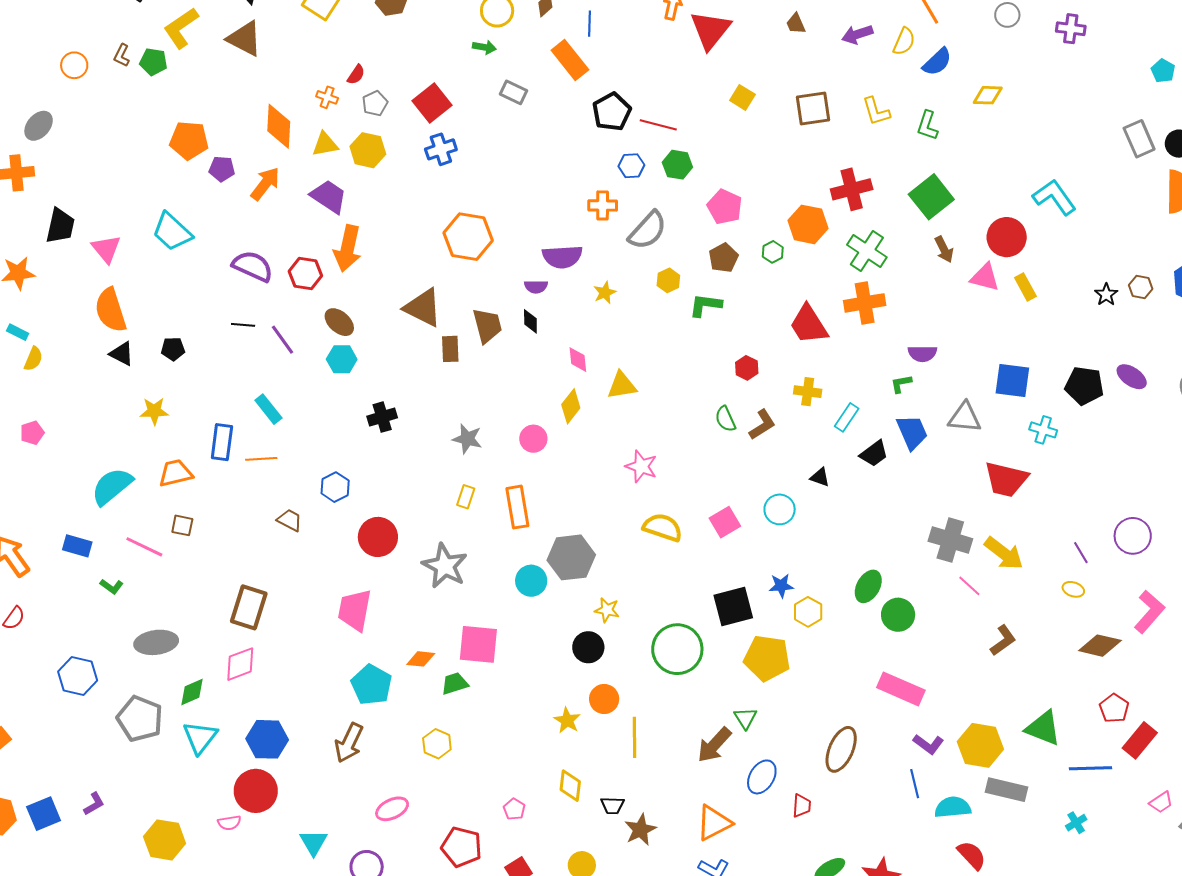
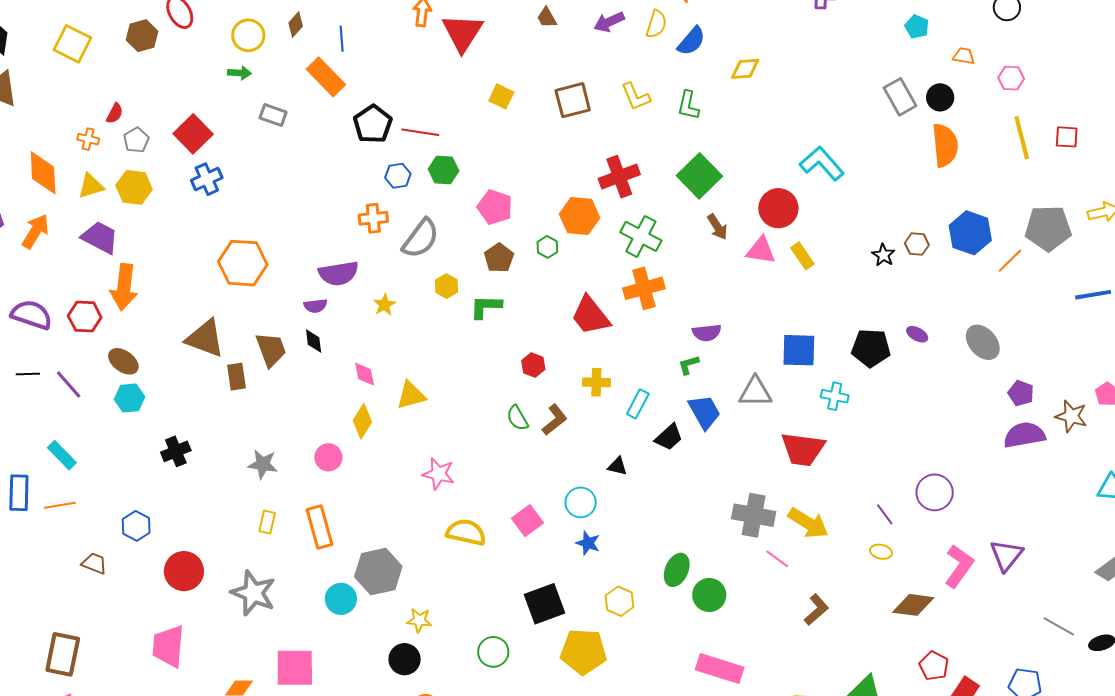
purple ellipse: (1132, 377) -> (917, 334), size x0.7
blue star: (781, 586) -> (588, 543), moved, turned 30
green circle: (677, 649) -> (493, 652), size x0.6

